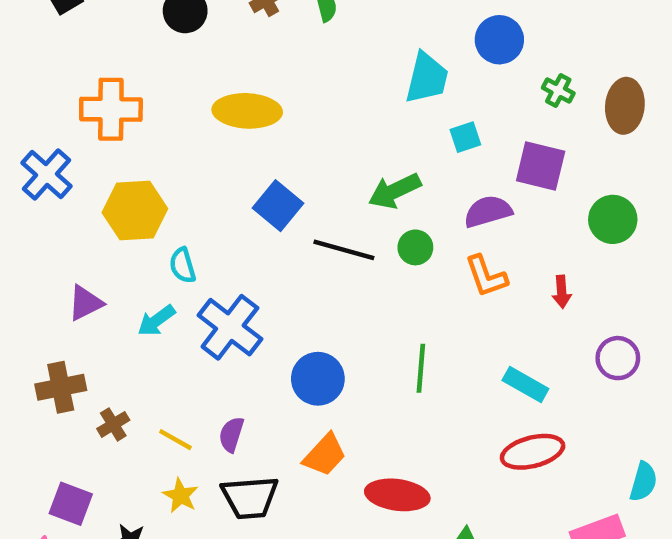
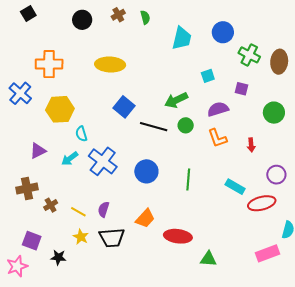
cyan trapezoid: (427, 78) -> (182, 38), moved
green cross: (558, 91) -> (249, 55), size x1.5
purple square: (541, 166) -> (242, 89), size x0.6
blue circle: (318, 379) -> (146, 171), moved
red ellipse: (533, 452) -> (262, 203), moved

